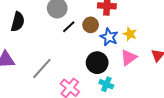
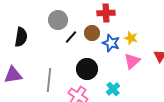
black circle: (97, 63) -> (87, 69), moved
gray line: (42, 68) -> (49, 80), turned -30
cyan cross: (106, 84) -> (113, 89), turned 32

